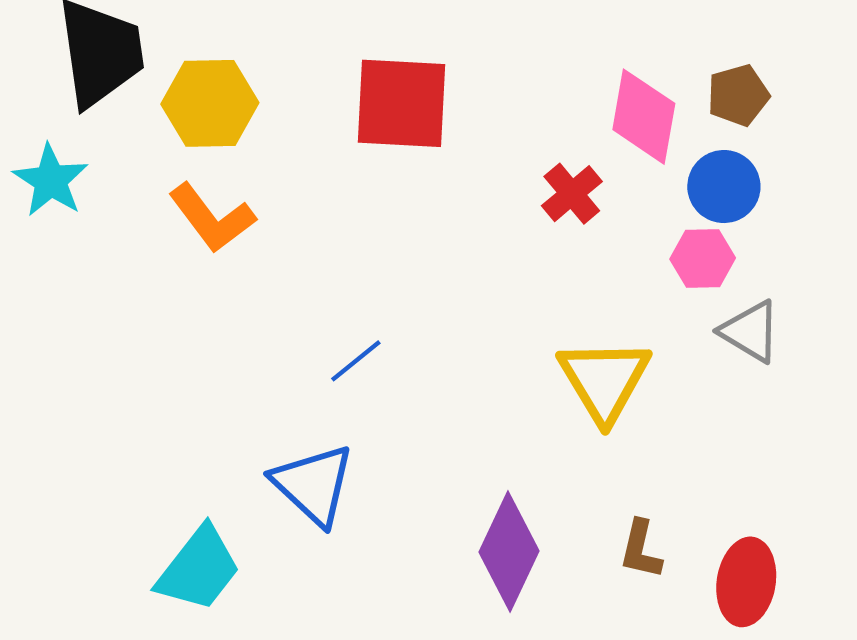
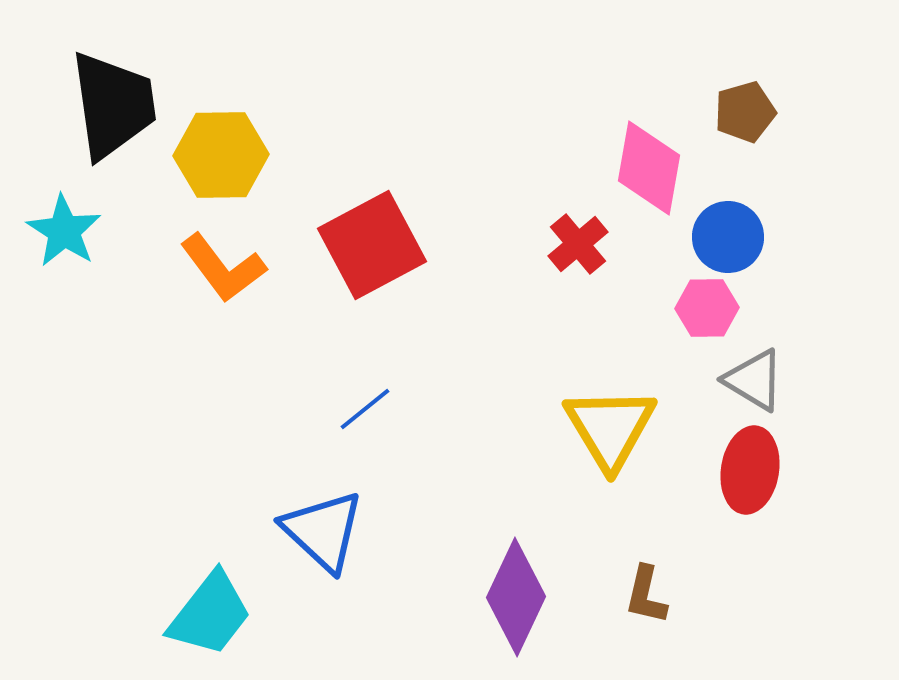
brown pentagon: (738, 95) -> (745, 112), moved
red square: (401, 103) -> (372, 245), moved, turned -31
red ellipse: (746, 582) -> (750, 470), moved

